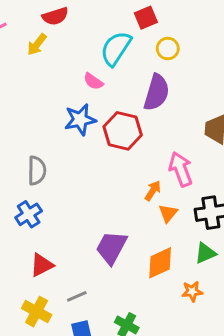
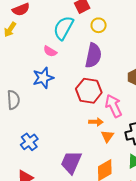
red hexagon: (123, 131) -> (89, 91), moved
gray semicircle: (37, 171) -> (13, 100), moved
orange arrow: (153, 191) -> (96, 122), turned 64
blue cross: (29, 214) -> (29, 142), moved

